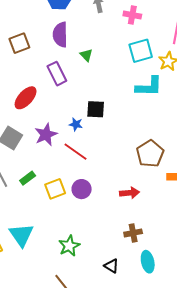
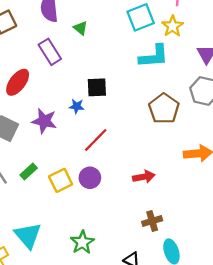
purple star: (46, 135) -> (44, 121), turned -30
red line: (75, 152) -> (96, 140), moved, turned -75
brown pentagon: (150, 154) -> (164, 109), moved

